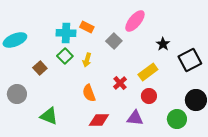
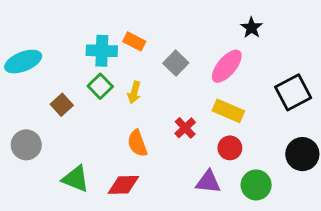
pink ellipse: (135, 21) -> (227, 66), moved
black star: (163, 44) -> (251, 28), moved
yellow rectangle: (148, 72) -> (228, 111), turned 60
green circle: (177, 119) -> (256, 185), moved
red diamond: (99, 120) -> (123, 185), moved

